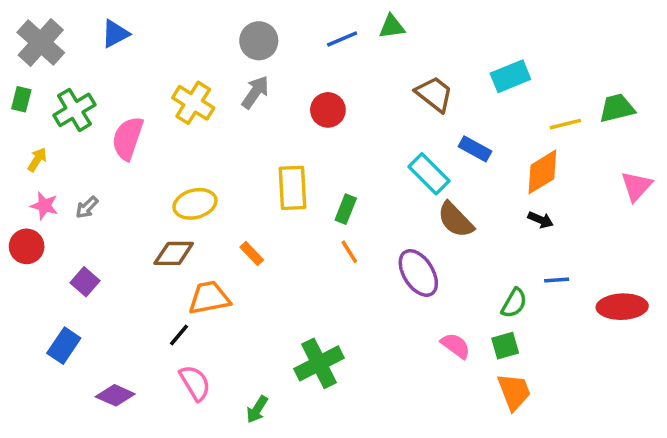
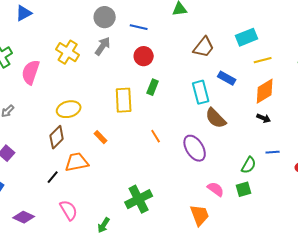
blue line: (342, 39) -> (139, 27), moved, turned 36
brown trapezoid: (434, 94) -> (204, 47), turned 90
yellow line: (565, 124) -> (263, 60), moved
cyan rectangle: (429, 174) -> (201, 92), turned 30
green rectangle: (346, 209) -> (153, 87), moved
brown diamond: (174, 253) -> (57, 137), turned -45
black line: (179, 335) -> (53, 177), moved
orange trapezoid: (514, 392) -> (200, 215), moved

